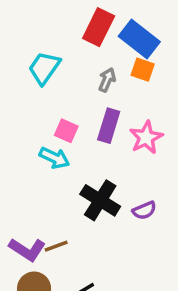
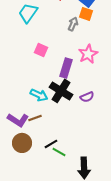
gray arrow: (107, 80) -> (73, 24), moved
purple rectangle: (109, 126) -> (66, 68), moved
cyan arrow: (54, 158) -> (39, 95), moved

